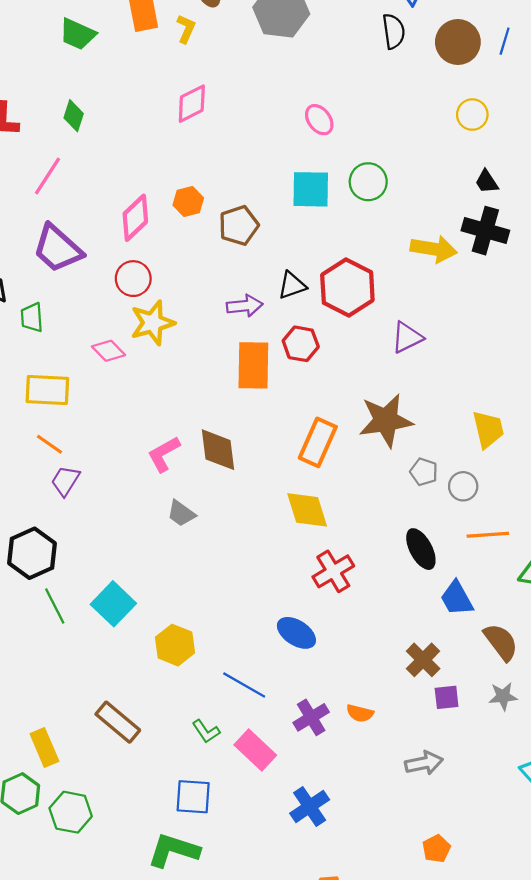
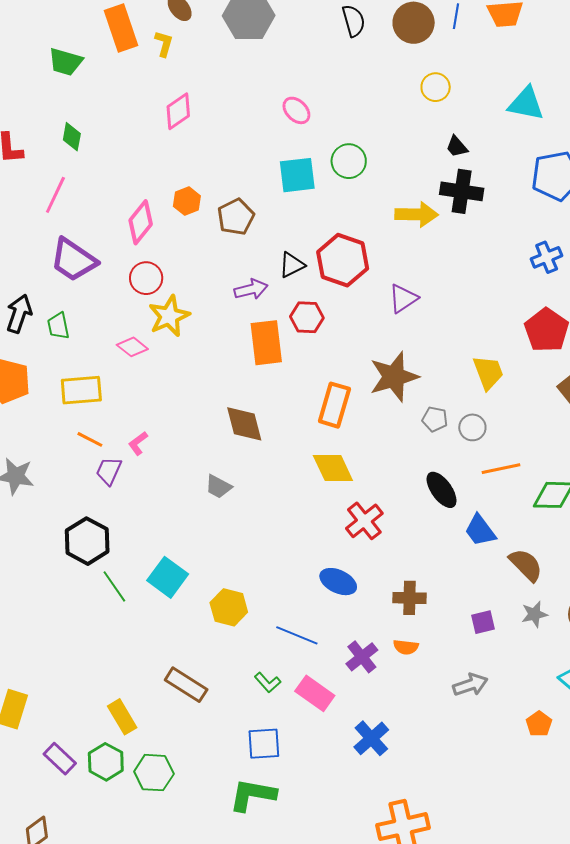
pink L-shape: (164, 454) -> (138, 443), moved, size x0.7
brown cross: (423, 660) -> (409, 598), moved, turned -36
orange pentagon: (436, 849) -> (539, 724), moved

